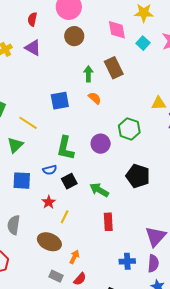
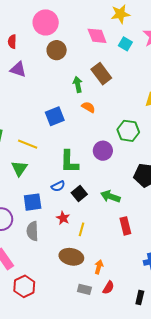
gray semicircle: (14, 225) -> (33, 231), moved

